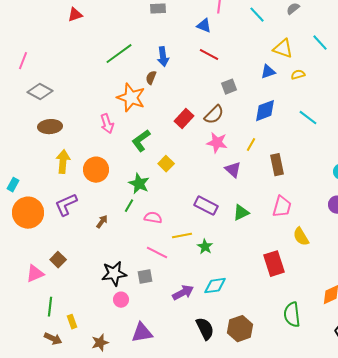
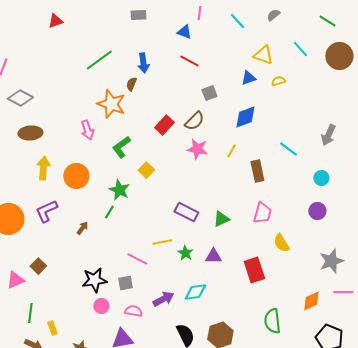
cyan line: (308, 118) -> (288, 149), moved
purple triangle: (233, 170) -> (213, 256), moved, turned -42
pink semicircle: (153, 218) -> (133, 311), moved

